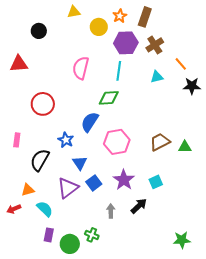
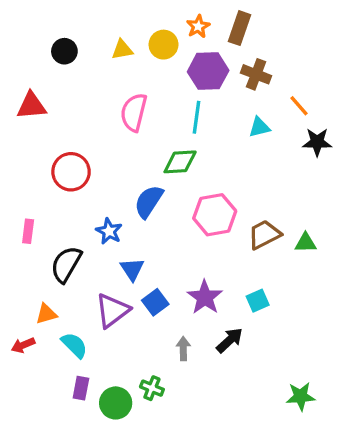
yellow triangle: (74, 12) -> (122, 50), moved
brown cross: (155, 45) -> (256, 74), turned -36
pink hexagon: (117, 142) -> (215, 215), moved

